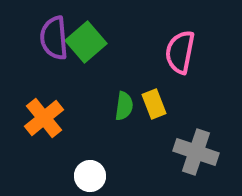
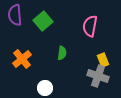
purple semicircle: (54, 38) -> (15, 15), moved
yellow rectangle: (154, 104) -> (103, 60), moved

